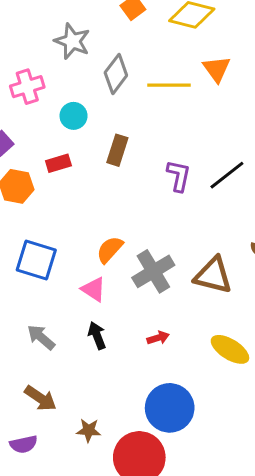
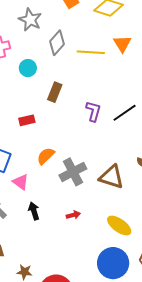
red rectangle: (58, 163) -> (27, 120), moved
pink triangle: (94, 289) -> (21, 182), moved
blue circle: (170, 408) -> (113, 263), moved

